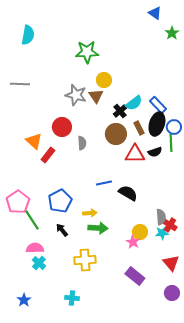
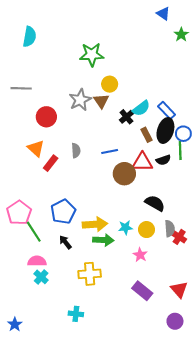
gray star: (76, 95) -> (80, 100), turned 30
red circle: (62, 127) -> (46, 117), moved
brown circle: (116, 134) -> (124, 174), moved
gray semicircle: (82, 143) -> (76, 151), moved
blue line: (104, 183) -> (110, 152), moved
black semicircle: (128, 193) -> (155, 203), moved
yellow arrow: (90, 213) -> (95, 224), size x1.6
yellow circle: (140, 232) -> (146, 230), moved
cyan star: (162, 233) -> (125, 227), moved
red triangle: (171, 263) -> (179, 290), moved
purple circle: (172, 293) -> (175, 321), moved
blue star: (24, 300) -> (15, 324), moved

